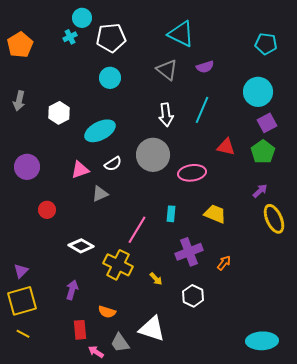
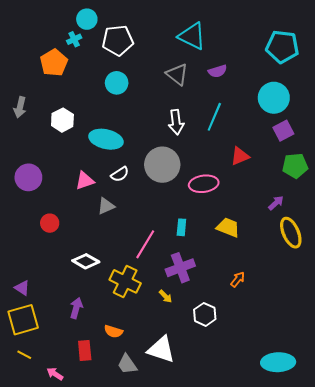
cyan pentagon: (266, 44) -> (282, 47), size x1.4
orange pentagon: (20, 45) -> (54, 63), moved
cyan ellipse: (100, 131) -> (106, 139), turned 40
red triangle: (226, 147) -> (240, 156), turned -36
green pentagon: (263, 152) -> (295, 166), moved, turned 30
purple cross: (189, 252) -> (180, 268), moved
purple triangle: (21, 271) -> (22, 288), turned -42
pink arrow: (96, 352) -> (55, 374), moved

